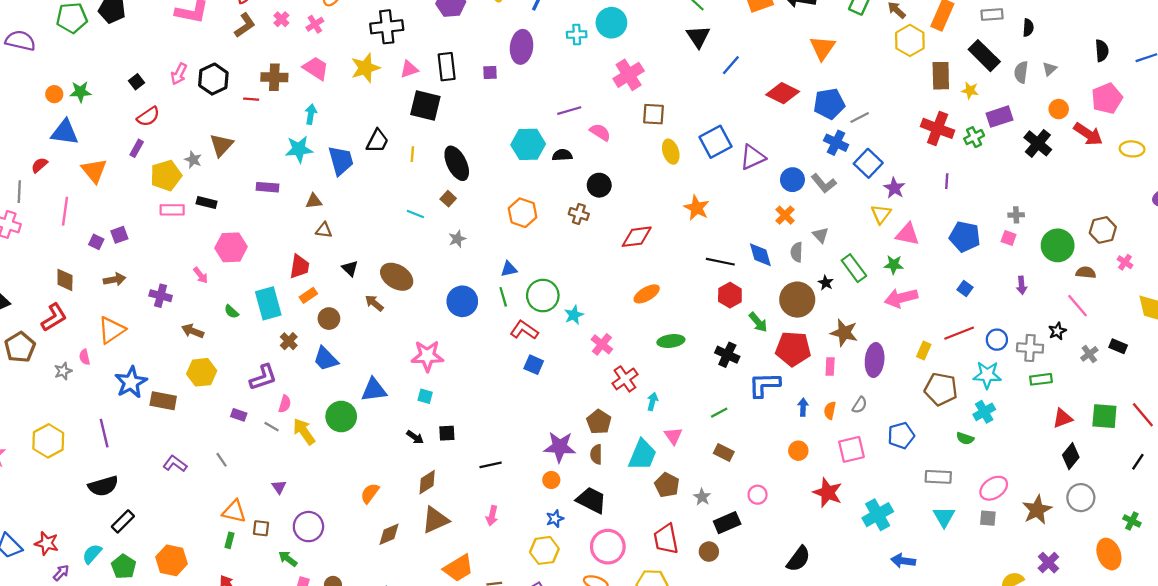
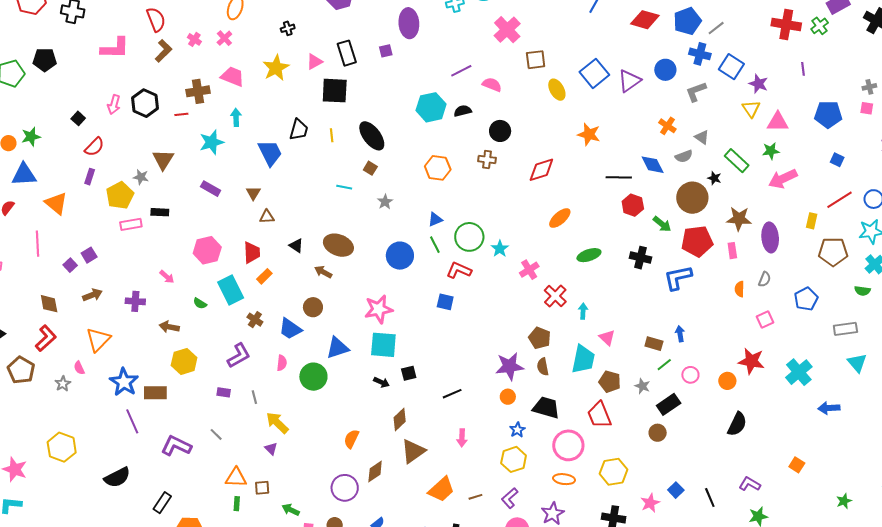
black cross: (387, 27) -> (288, 28), size x0.5
cyan star: (299, 149) -> (212, 142), moved
blue circle: (792, 180) -> (665, 70), moved
gray L-shape: (824, 183) -> (696, 92), turned 120
purple rectangle: (268, 187) -> (211, 189), turned 36
brown triangle: (314, 201) -> (253, 193), turned -42
purple square: (96, 242) -> (70, 265), turned 32
pink hexagon: (231, 247) -> (207, 250), moved
gray semicircle: (797, 252) -> (684, 156), turned -102
brown circle: (329, 319) -> (313, 307), moved
pink cross: (602, 344) -> (529, 270), turned 30
blue square: (534, 365) -> (445, 302), moved
cyan square: (425, 396) -> (383, 345), size x2.0
pink semicircle: (285, 404) -> (282, 363), moved
blue arrow: (803, 407) -> (680, 334), moved
green line: (719, 413) -> (664, 365), moved
gray line: (272, 427) -> (254, 397), turned 56
yellow arrow: (304, 431) -> (277, 423), moved
purple line: (104, 433) -> (132, 421), moved
pink square: (851, 449) -> (765, 319), size x0.7
orange circle: (798, 451) -> (727, 381), moved
purple L-shape: (175, 464) -> (176, 446), size x1.4
black rectangle: (123, 521) -> (162, 503), moved
purple circle: (308, 527) -> (345, 488), moved
red trapezoid: (666, 539) -> (599, 415), moved

